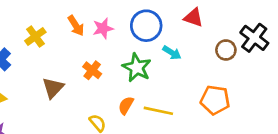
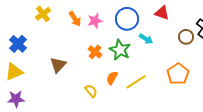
yellow cross: (35, 36) -> (43, 14), moved
orange cross: (92, 70) -> (95, 52), moved
orange pentagon: (215, 100) -> (178, 74), turned 30
yellow line: (158, 111) -> (136, 82), turned -45

